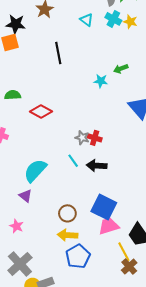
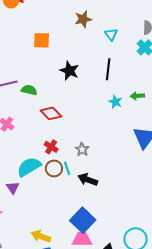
cyan triangle: (87, 20) -> (111, 34), moved
black star: (16, 24) -> (69, 71), moved
black line: (58, 53) -> (108, 69), moved
red cross: (95, 138) -> (51, 147), moved
brown circle: (67, 213) -> (54, 168), moved

